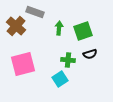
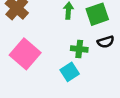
pink square: (23, 64) -> (25, 54), turned -35

